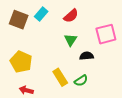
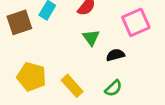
brown square: (19, 20) -> (19, 22), turned -30
yellow rectangle: (60, 77) -> (72, 86), moved

